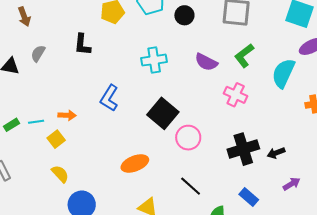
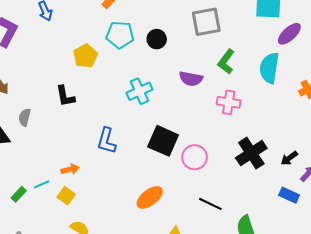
black arrow: (276, 153) -> (289, 158), moved
blue rectangle: (249, 197) -> (289, 195), moved

